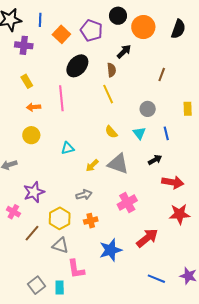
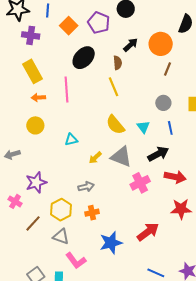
orange circle: (143, 27) -> (161, 44), moved
yellow rectangle: (27, 81) -> (33, 71), size x1.6
gray circle: (148, 109) -> (163, 103), moved
yellow semicircle: (111, 132) -> (115, 125), size x1.5
black arrow: (155, 160) -> (158, 154), size x1.5
pink cross: (127, 203) -> (140, 183), moved
pink L-shape: (76, 269) -> (76, 261), turned -30

